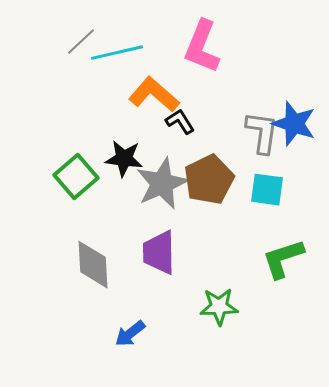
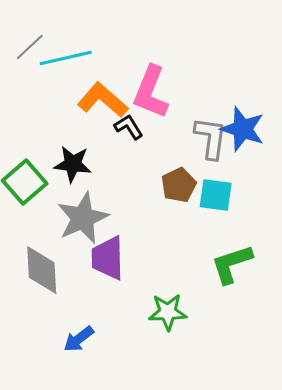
pink L-shape: (202, 47) -> (151, 92), moved
brown pentagon: (209, 180) -> (179, 185), moved, size x0.7
gray star: (162, 184) -> (83, 218), moved

